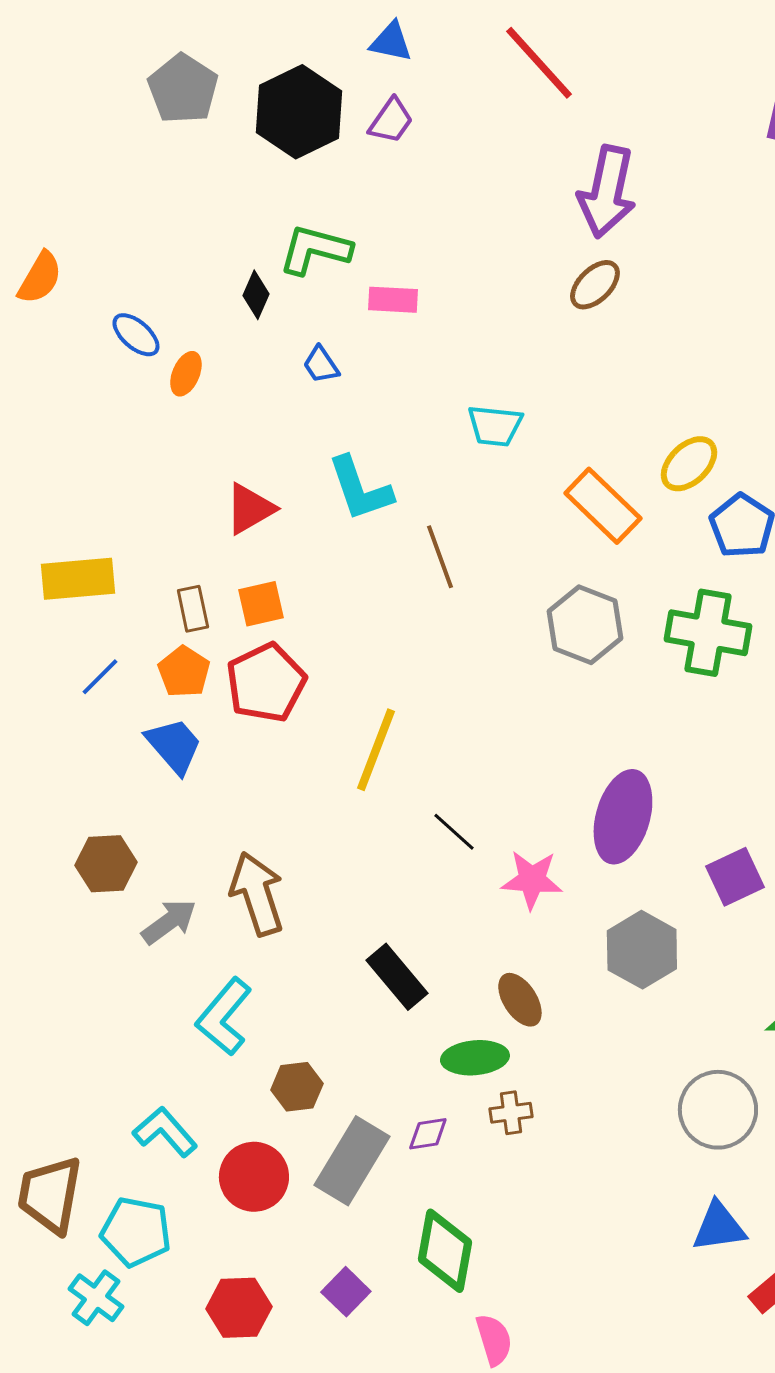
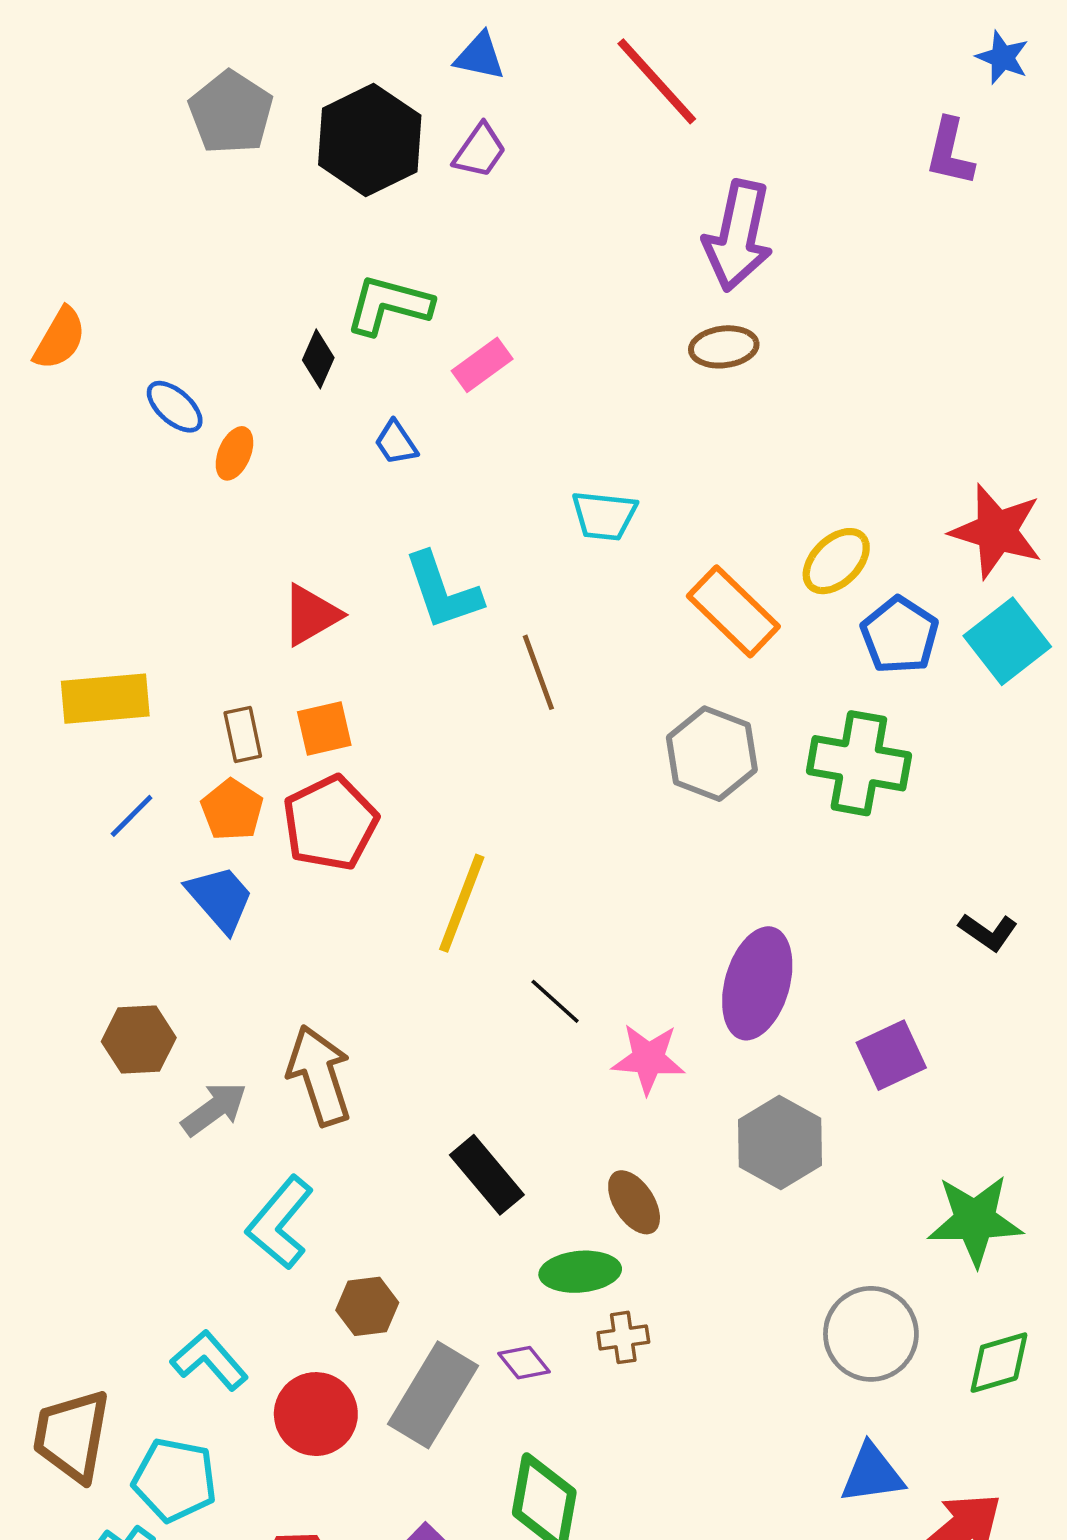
brown ellipse: (595, 285) -> (724, 347), turned 38
pink rectangle: (393, 300) -> (482, 365), turned -39
purple diamond: (428, 1134) -> (524, 1363), turned 60

